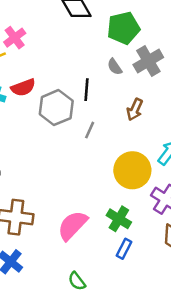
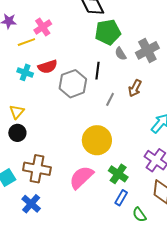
green pentagon: (123, 28) -> (108, 32), moved
gray line: (90, 130) -> (110, 99), moved
yellow circle: (132, 170) -> (97, 140), moved
green semicircle: (77, 281) -> (139, 215), moved

